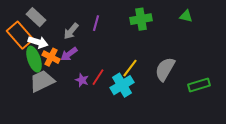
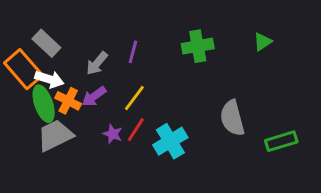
green triangle: (186, 16) -> (263, 42), turned -48
yellow line: (130, 68) -> (134, 98), moved
gray semicircle: (165, 69) -> (232, 118), turned -45

